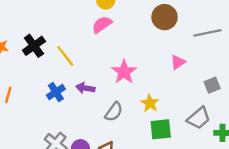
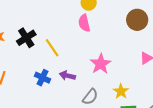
pink semicircle: (102, 24) -> (84, 23), turned -72
blue cross: (56, 92) -> (42, 78), turned -35

